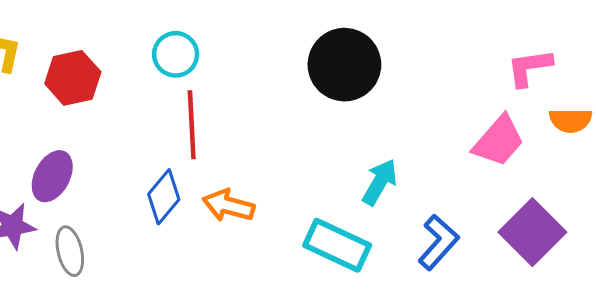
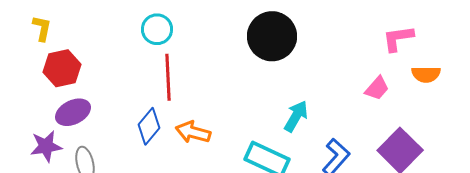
red hexagon: (73, 78) -> (62, 68), moved
pink trapezoid: (499, 141) -> (377, 88), size x0.7
purple ellipse: (52, 176) -> (73, 112), turned 36

